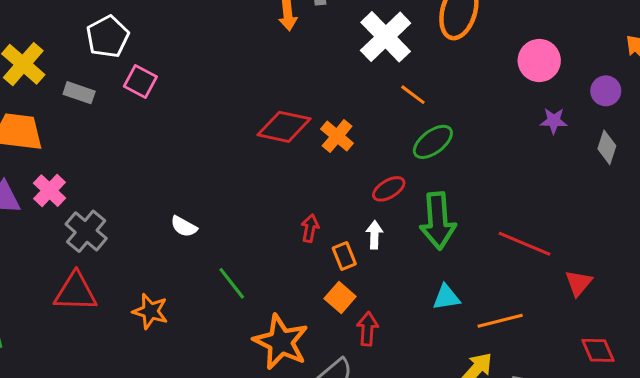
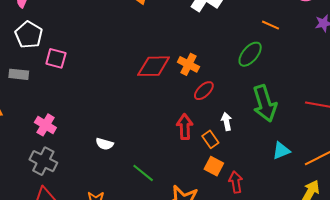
orange line: (413, 95) -> (271, 25), moved
red ellipse: (389, 189) -> (204, 91), moved
pink cross: (50, 191) -> (45, 125), moved
red arrow: (310, 228) -> (185, 127), size x1.4

